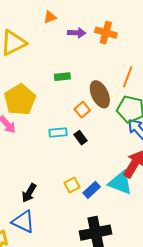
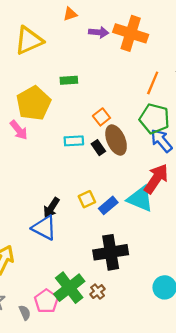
orange cross: (106, 33) -> (131, 33), size x1.4
green rectangle: (62, 77) -> (69, 80), moved
brown ellipse: (100, 94) -> (116, 140), moved
black arrow: (29, 193) -> (51, 208), moved
blue triangle: (23, 222) -> (44, 228), moved

